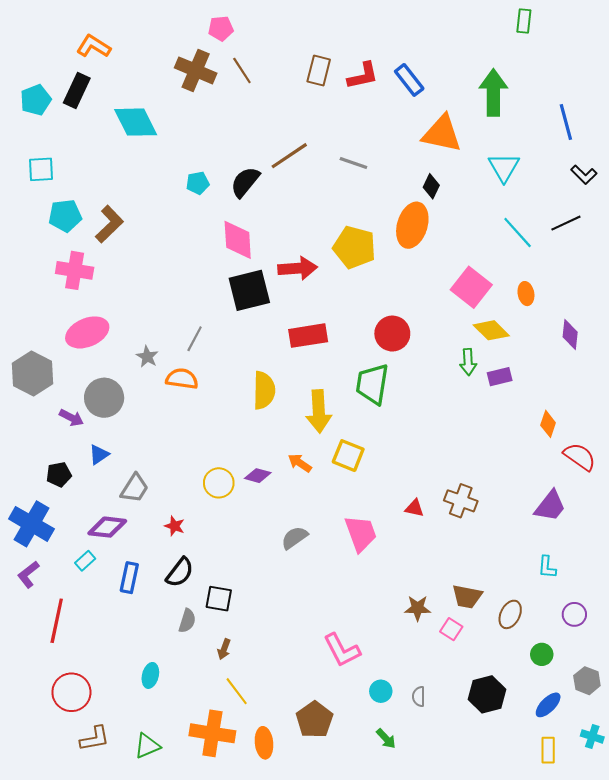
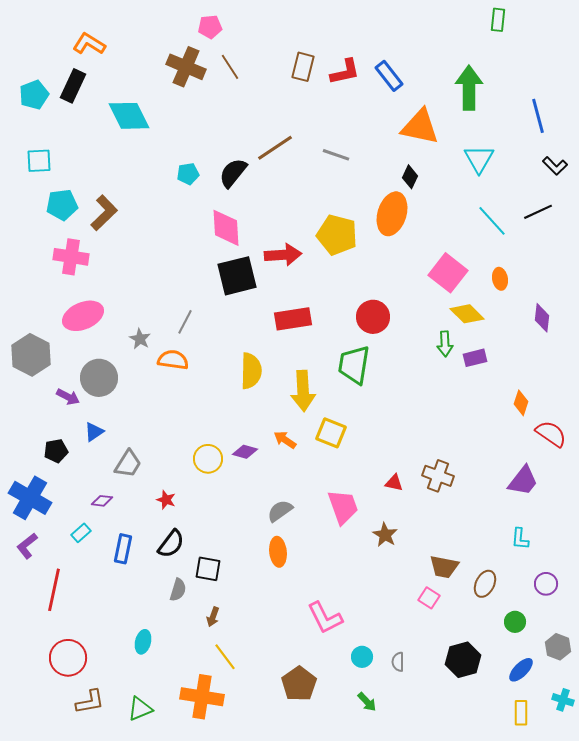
purple diamond: (107, 527) -> (102, 501), size x0.6
brown star: (418, 608) -> (385, 535), moved, turned 30
orange ellipse: (264, 743) -> (278, 552), moved

